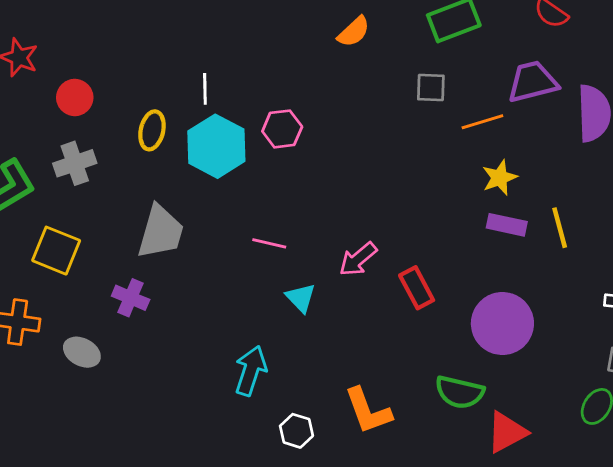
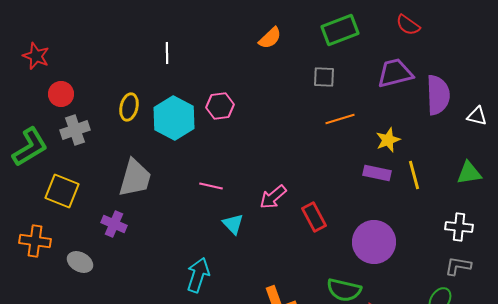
white line: (205, 89) -> (167, 53), moved
red circle: (75, 97) -> (61, 94), moved
orange line: (482, 122) -> (340, 119), moved
yellow star: (500, 178) -> (388, 140), moved

